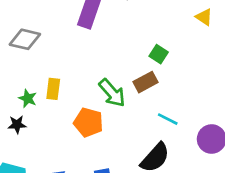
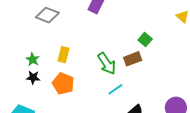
green star: (28, 98) -> (33, 59), moved
cyan line: (168, 119) -> (115, 89), moved, turned -70
orange pentagon: (88, 122) -> (63, 84), moved

